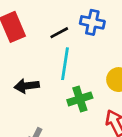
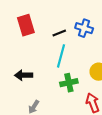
black arrow: (27, 86) -> (24, 75), moved

